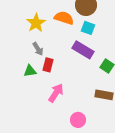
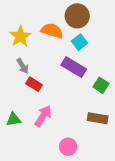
cyan square: (88, 28) -> (79, 42), turned 32
red rectangle: (48, 65) -> (34, 84), turned -72
green triangle: (30, 71) -> (14, 119), moved

